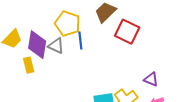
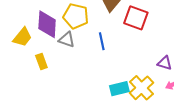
blue line: (80, 40) -> (102, 41), moved
purple diamond: (37, 45) -> (47, 24), moved

